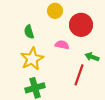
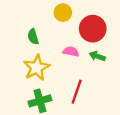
green arrow: (92, 57) -> (97, 56), moved
red line: (79, 75) -> (77, 92), moved

